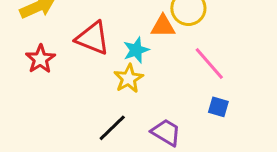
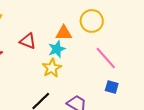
orange triangle: (163, 26) -> (64, 33), moved
red triangle: (93, 38) -> (28, 41), size x0.7

